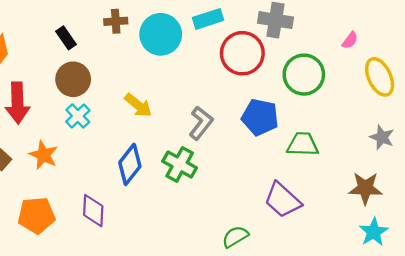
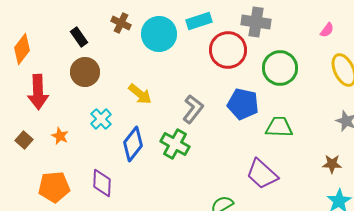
brown cross: (116, 21) -> (121, 23), turned 30
pink semicircle: (350, 40) -> (327, 30), moved
cyan cross: (78, 116) -> (101, 119), moved
orange star: (44, 155) -> (60, 136), size x0.7
brown star: (365, 188) -> (332, 164), size x0.7

